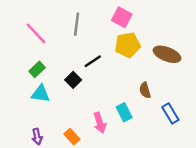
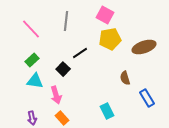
brown ellipse: (167, 54) -> (144, 47), turned -40
cyan rectangle: (124, 112) -> (107, 111), moved
pink arrow: (100, 123) -> (56, 95), moved

